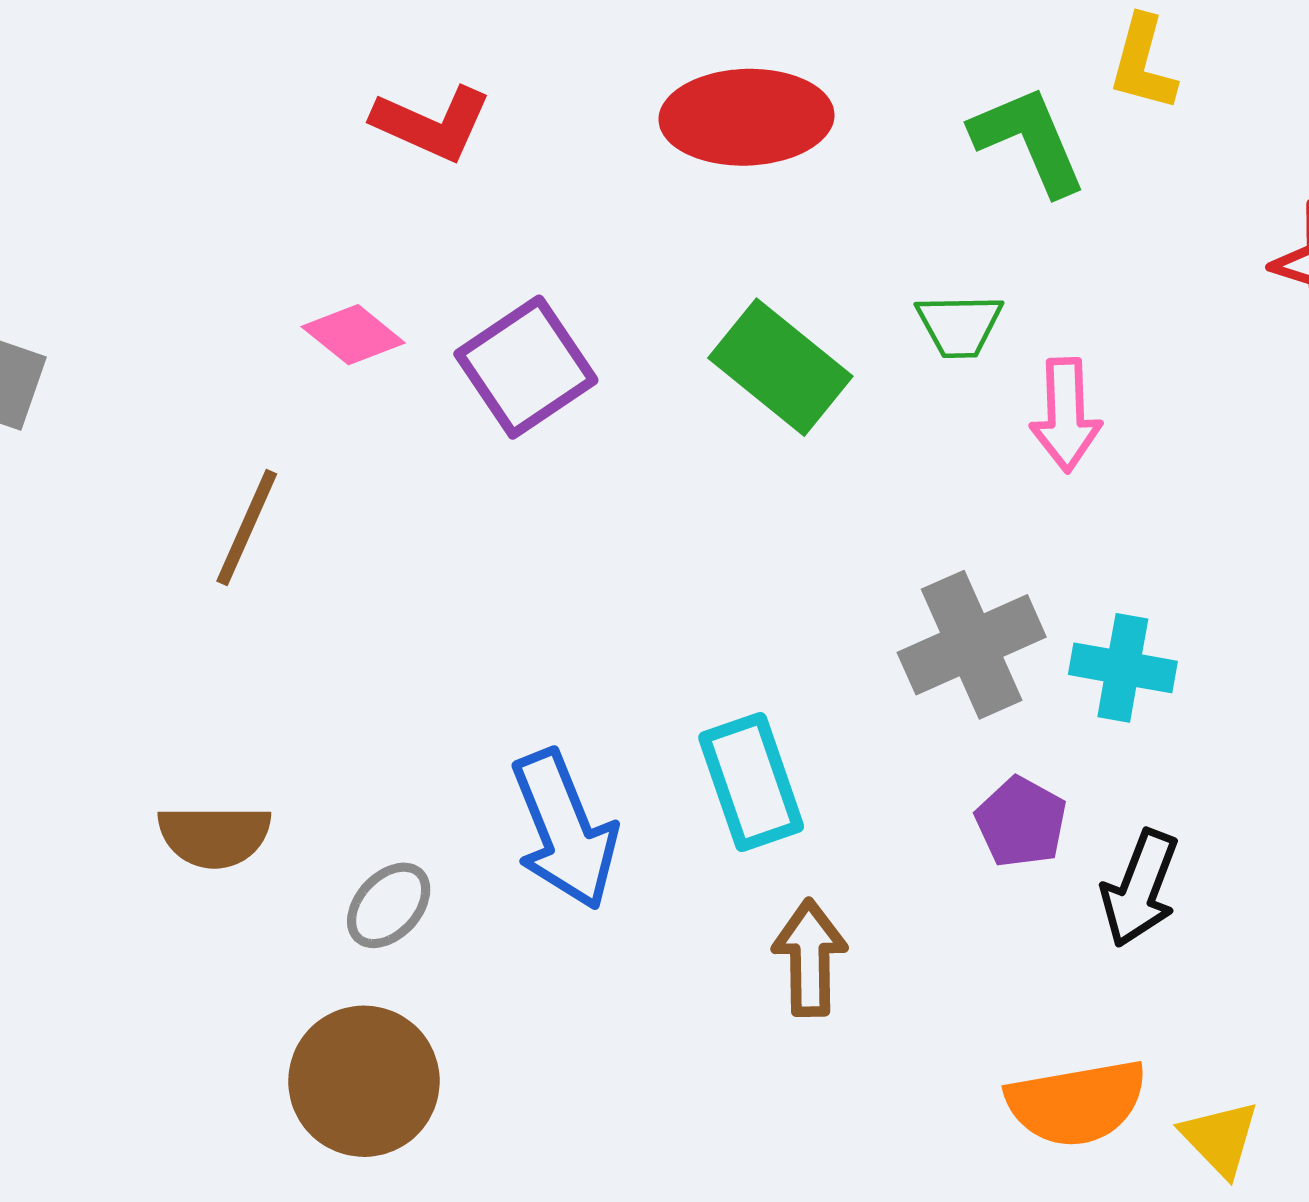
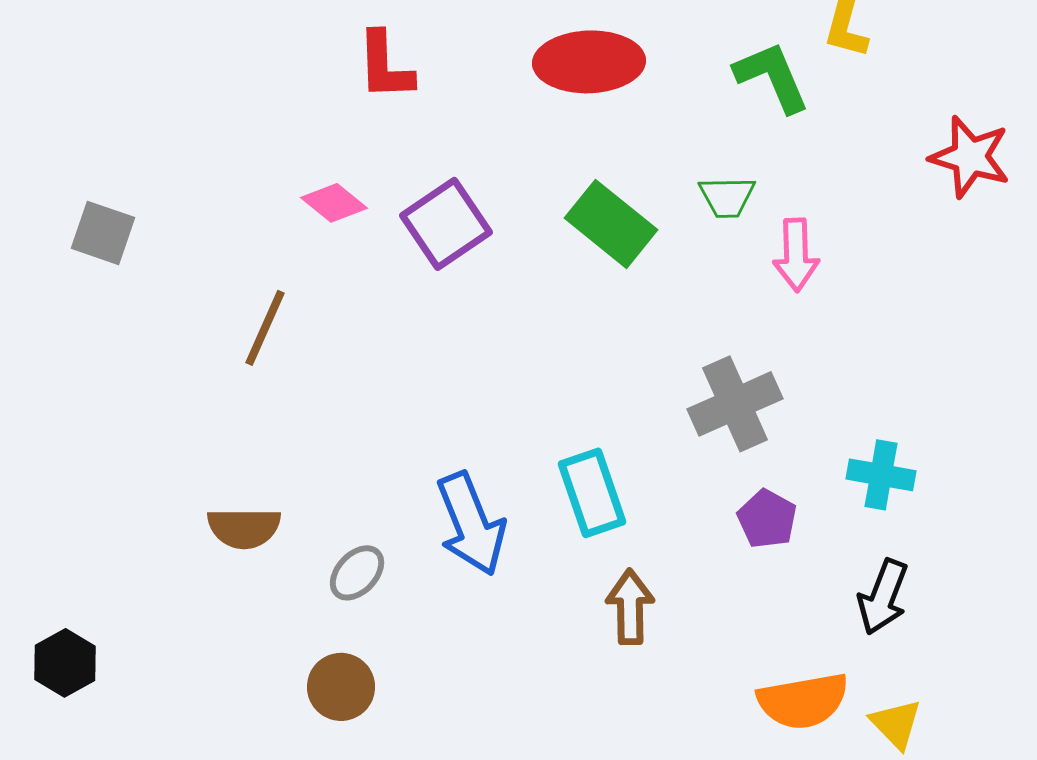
red L-shape: (432, 123) -> (385, 66), turned 64
cyan cross: (1123, 668) -> (881, 475), moved
black arrow: (1140, 888) -> (883, 597), moved
brown circle: (364, 1081) -> (341, 687), size x0.7

